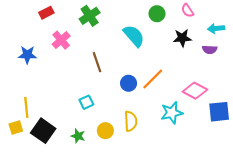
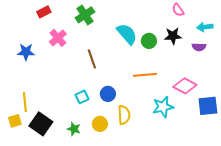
green circle: (157, 14) -> (149, 41), moved
orange line: (153, 79) -> (145, 75), turned 40
blue circle: (129, 83) -> (108, 94), moved

